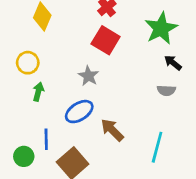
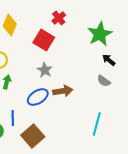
red square: (106, 40) -> (44, 40), moved
gray semicircle: (166, 90) -> (104, 81), turned 32
brown arrow: (112, 130) -> (63, 91), moved, turned 126

